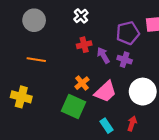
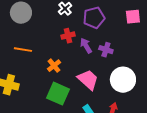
purple pentagon: (128, 33) -> (94, 18), moved
orange cross: (82, 83) -> (54, 66), moved
pink trapezoid: (105, 92) -> (88, 80), turned -95

